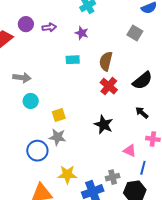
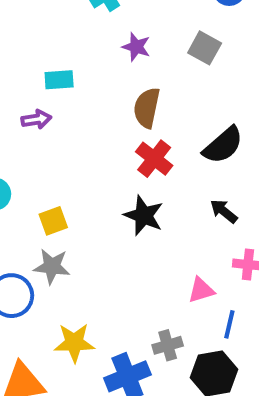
purple arrow: (49, 27) -> (36, 119), moved
purple star: (82, 33) -> (136, 47), moved
cyan rectangle: (73, 60) -> (59, 80), moved
black star: (104, 125) -> (144, 216), moved
pink triangle: (130, 151) -> (201, 290), turned -40

